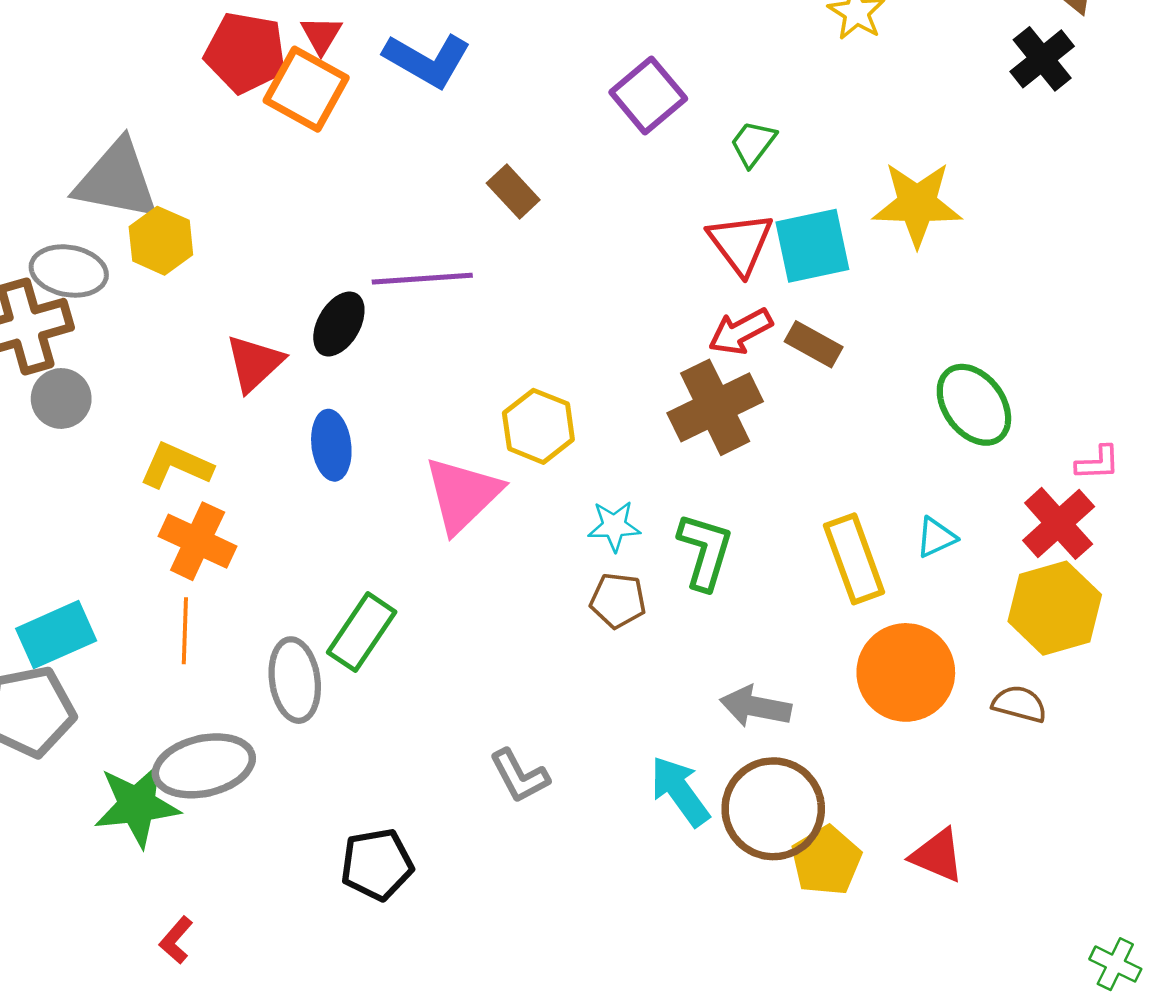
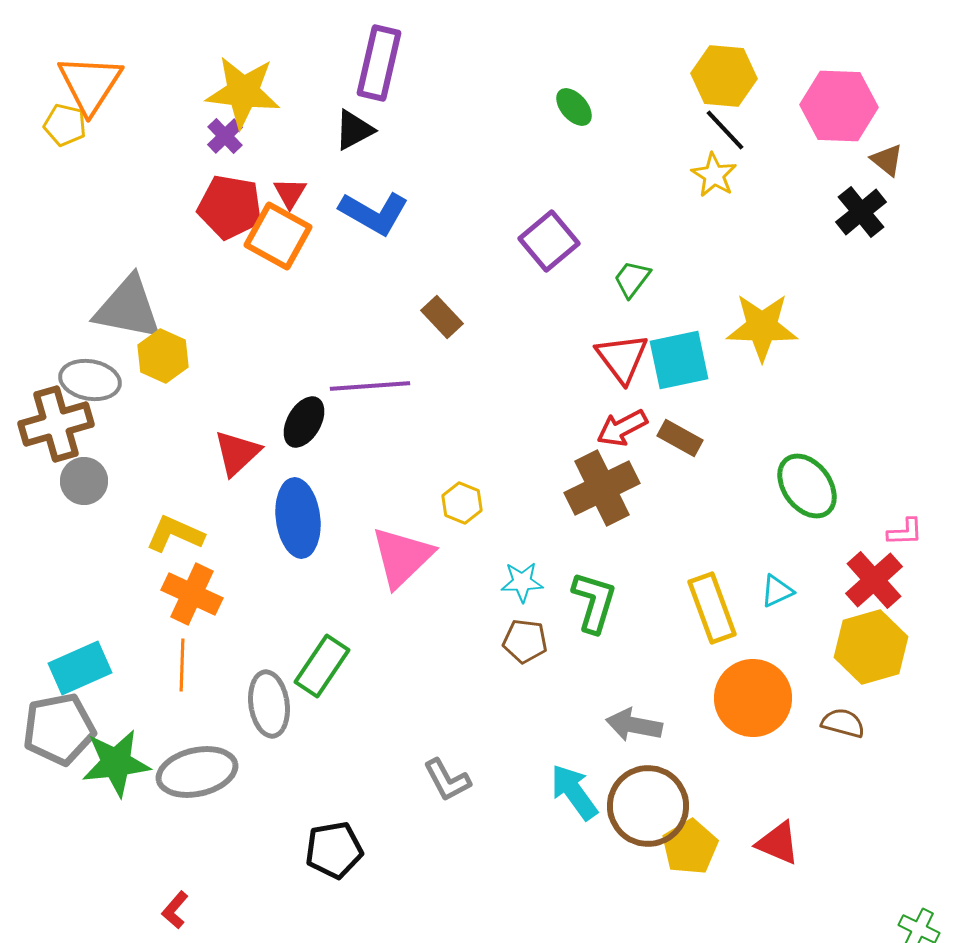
yellow hexagon: (538, 426) -> (462, 503), size x0.7
blue ellipse: (331, 445) -> (298, 518), size x1.4
green star: (137, 805) -> (116, 763), moved

